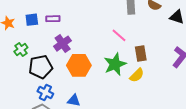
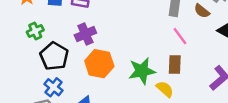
pink line: (119, 35) -> (180, 36), moved
black pentagon: (41, 67) -> (54, 56), turned 30
yellow semicircle: (137, 75) -> (165, 89), turned -105

